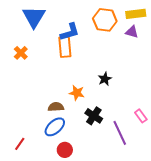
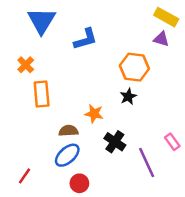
yellow rectangle: (136, 14) -> (166, 17), turned 36
orange hexagon: (105, 20) -> (134, 67), moved
orange rectangle: (65, 47) -> (42, 94), moved

